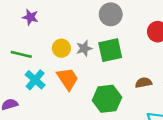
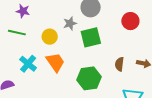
gray star: (84, 48) -> (70, 23), moved
green line: (21, 54) -> (17, 33), moved
brown semicircle: (144, 83) -> (119, 64), turned -72

